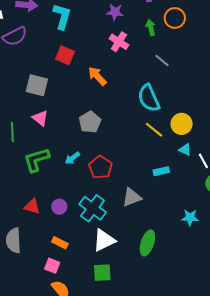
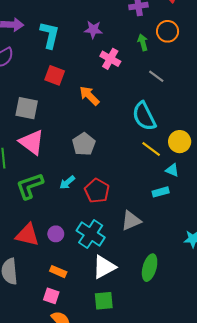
purple star: (115, 12) -> (93, 30), moved
pink triangle: (40, 118) -> (32, 142), size x1.5
cyan triangle: (185, 150) -> (172, 170), moved
red triangle: (32, 206) -> (27, 235), size x1.4

